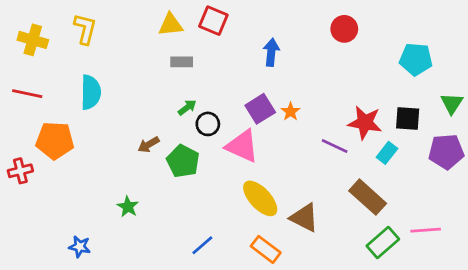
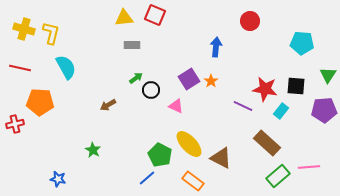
yellow L-shape: (85, 29) -> (51, 33), moved
blue arrow: (271, 52) -> (216, 47), moved
cyan semicircle: (91, 92) -> (66, 67), turned -30
pink triangle: (242, 146) -> (176, 106), size x0.6
green pentagon: (183, 161) -> (160, 155), moved

